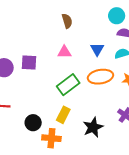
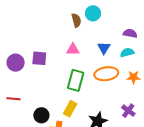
cyan circle: (117, 16) -> (93, 13), moved
green rectangle: (68, 85) -> (76, 80), turned -40

